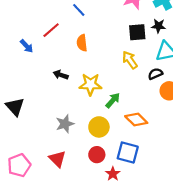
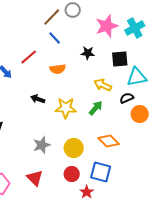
black star: (159, 26) -> (88, 53), moved
black square: (137, 32) -> (120, 59), moved
orange semicircle: (82, 43) -> (58, 69), turned -91
yellow arrow: (130, 60) -> (103, 85), turned -30
green arrow: (113, 100) -> (96, 108), moved

